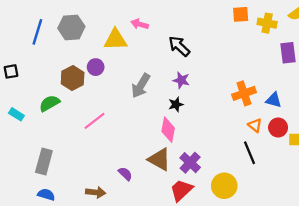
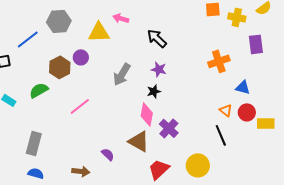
blue line: (37, 32) -> (28, 39), moved, turned 35
orange cross: (244, 93) -> (219, 61), moved
purple cross: (190, 163) -> (169, 128), moved

